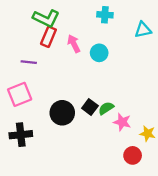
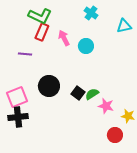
cyan cross: (105, 15) -> (91, 13), turned 32
pink square: (20, 94) -> (17, 97), moved
black circle: (62, 113) -> (49, 86), moved

